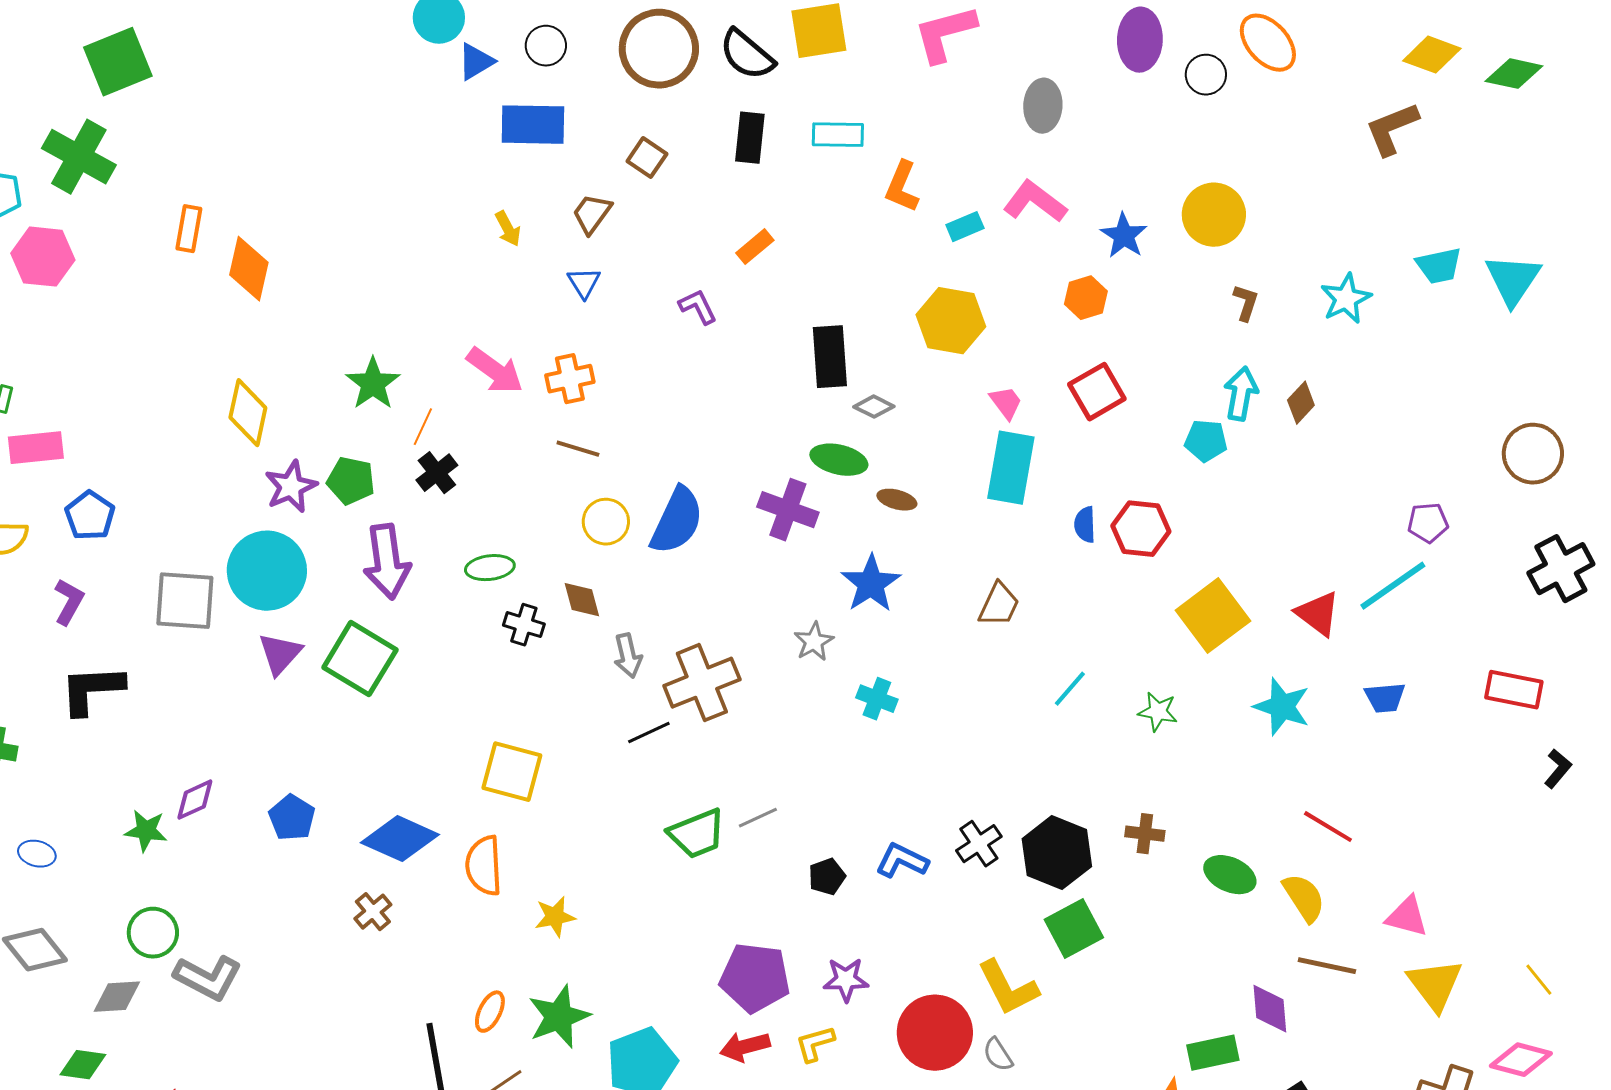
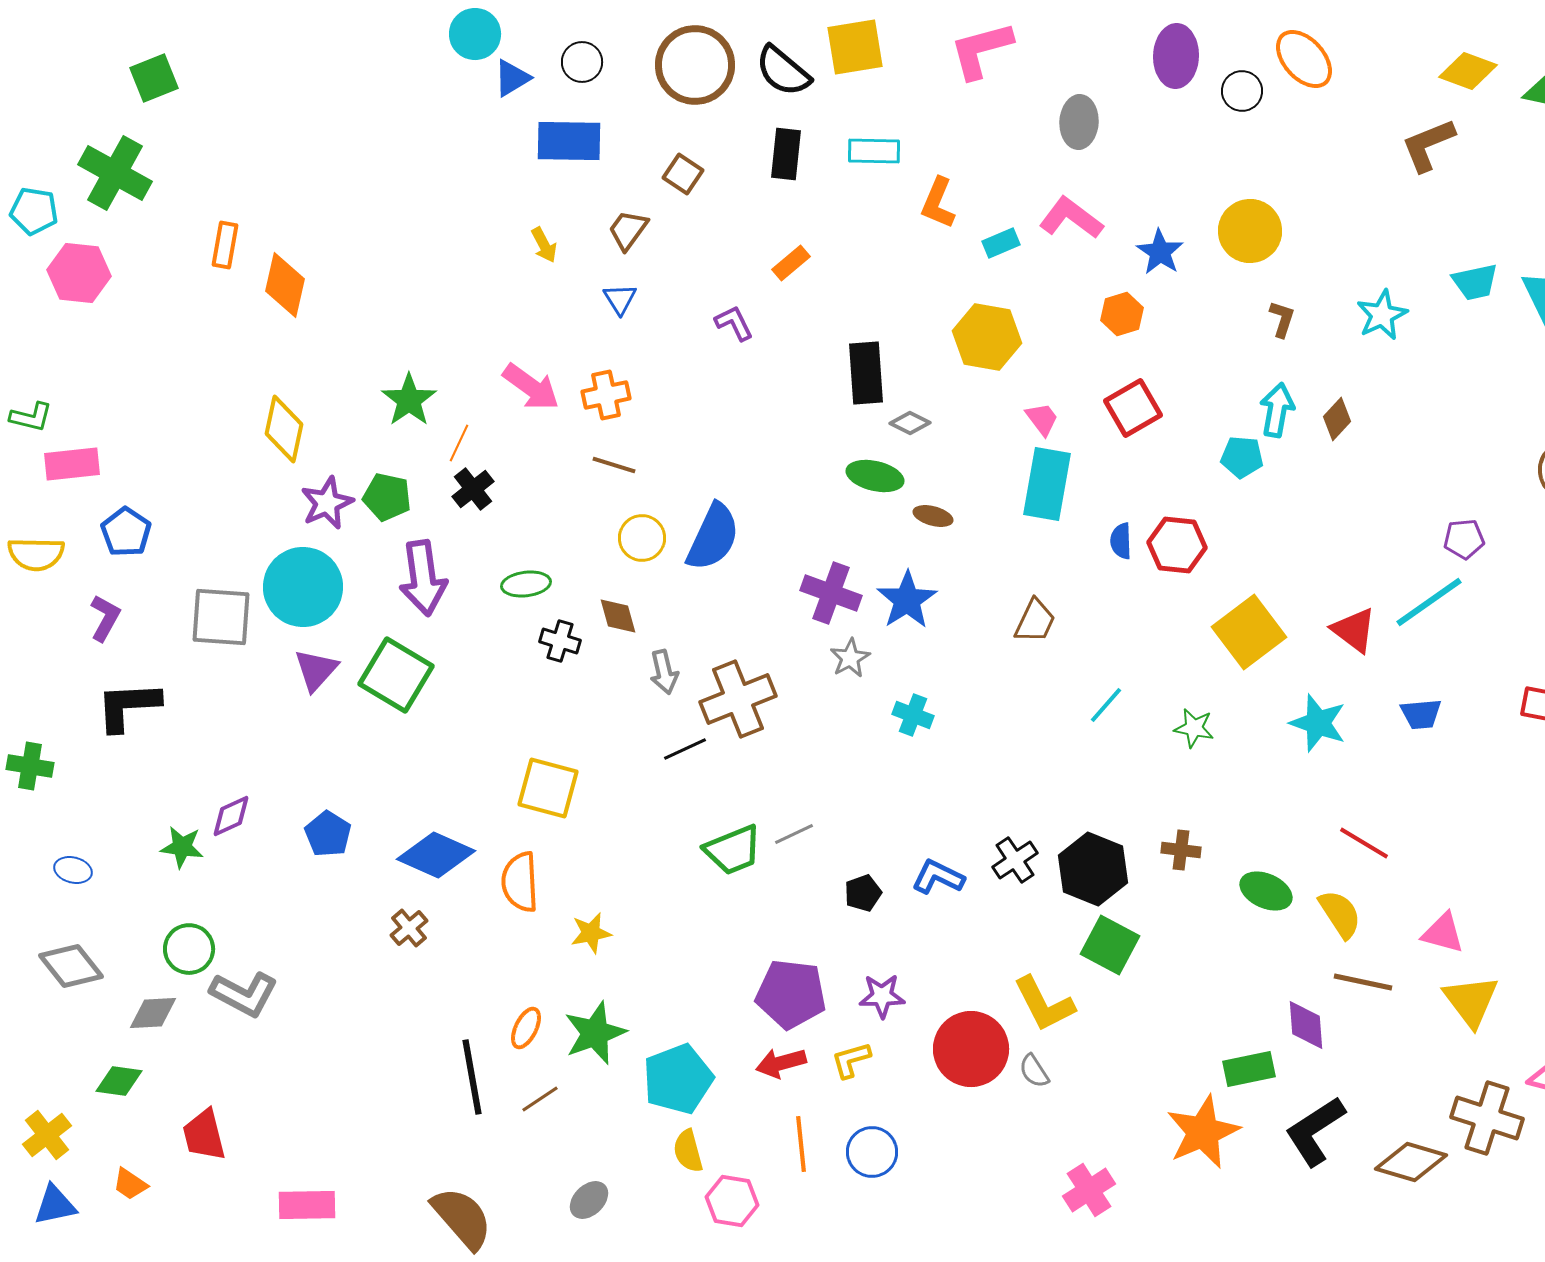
green square: (118, 62) -> (154, 78), size x0.7
purple cross: (788, 510) -> (831, 593), moved
green square: (1074, 929) -> (1110, 945), turned -34

